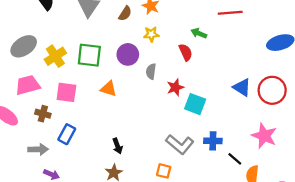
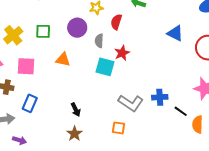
red semicircle: (186, 52) -> (116, 22), moved, turned -133
green square: (89, 55) -> (43, 31), size x0.7
blue triangle: (242, 87) -> (175, 33), moved
cyan square: (195, 104) -> (105, 67), moved

